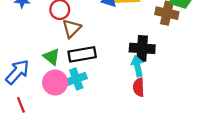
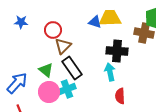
black cross: (142, 48) -> (117, 51), moved
black rectangle: (82, 54) -> (72, 68), turned 65
cyan arrow: (137, 66) -> (110, 72), moved

